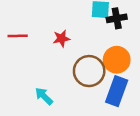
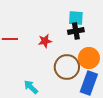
black cross: (117, 18) -> (76, 31), moved

